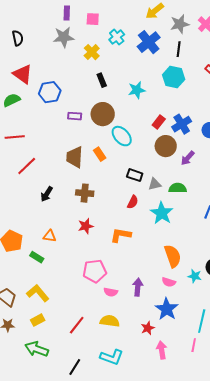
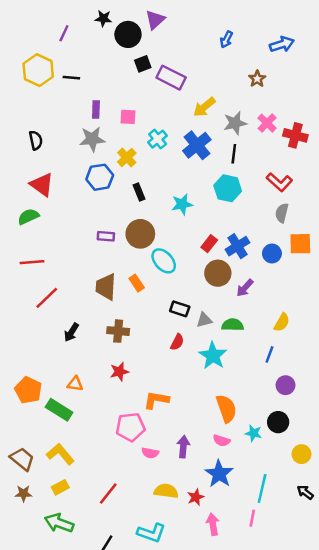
blue hexagon: (50, 92) -> (100, 177), moved
orange L-shape: (121, 235) -> (156, 400), moved
green rectangle: (37, 257) -> (59, 410), size x1.5
yellow semicircle: (110, 321) -> (166, 491), moved

